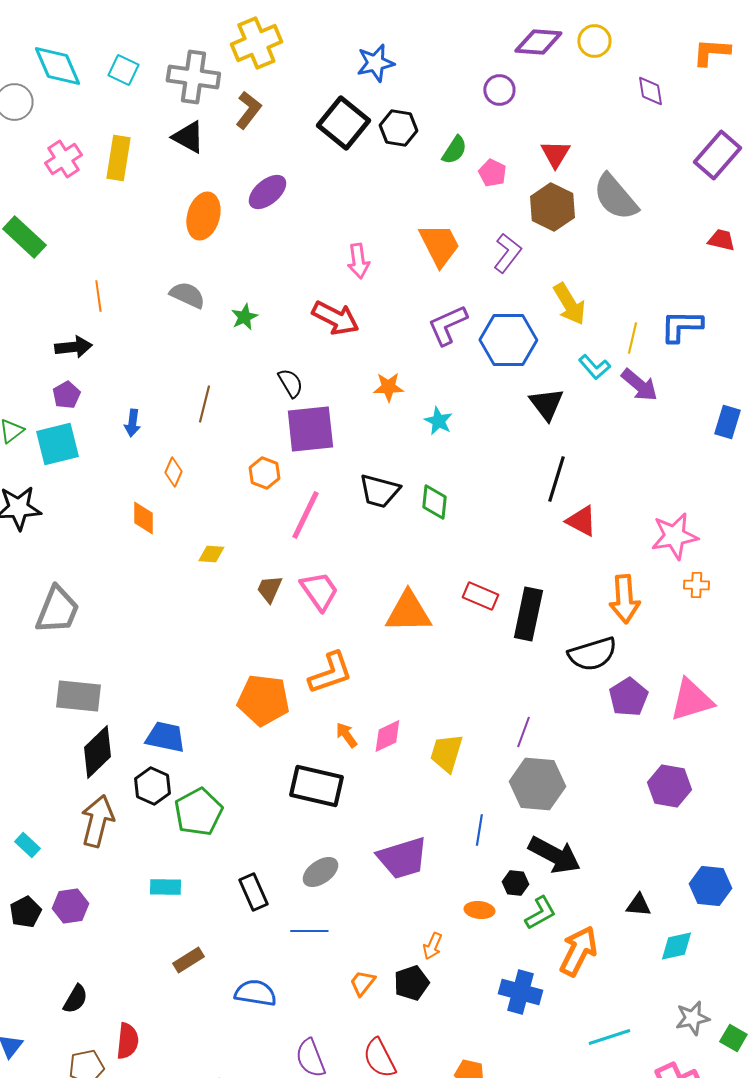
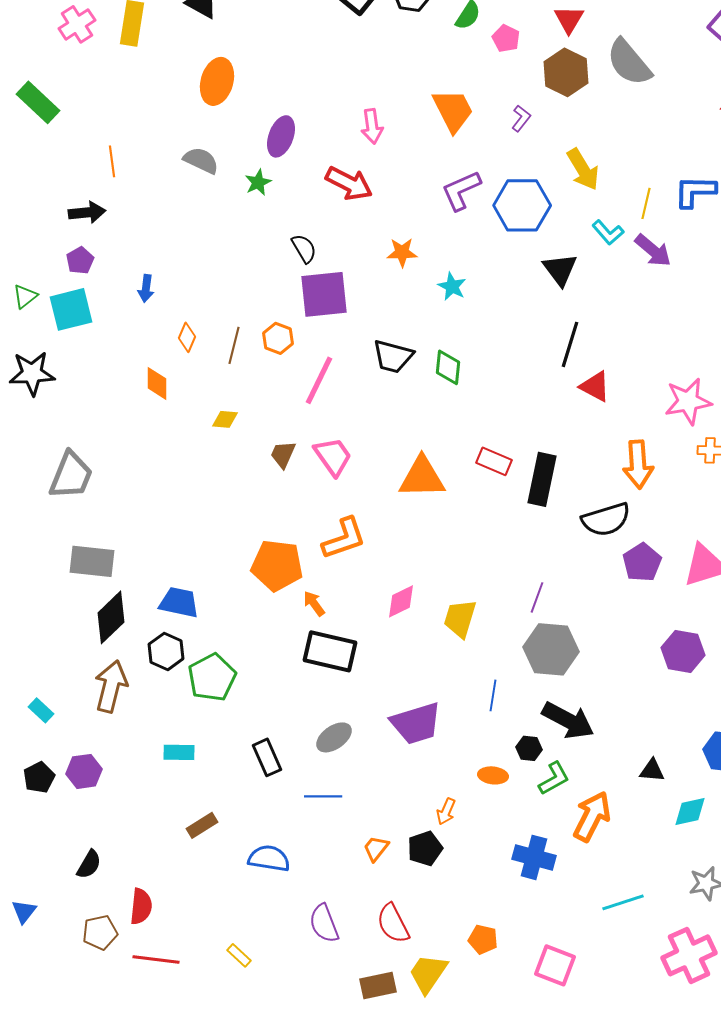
purple ellipse: (267, 192) -> (281, 136), moved, turned -30
purple L-shape: (507, 253) -> (521, 118), size x0.7
brown line: (204, 404) -> (234, 345), moved
orange arrow: (346, 735) -> (314, 603), moved

